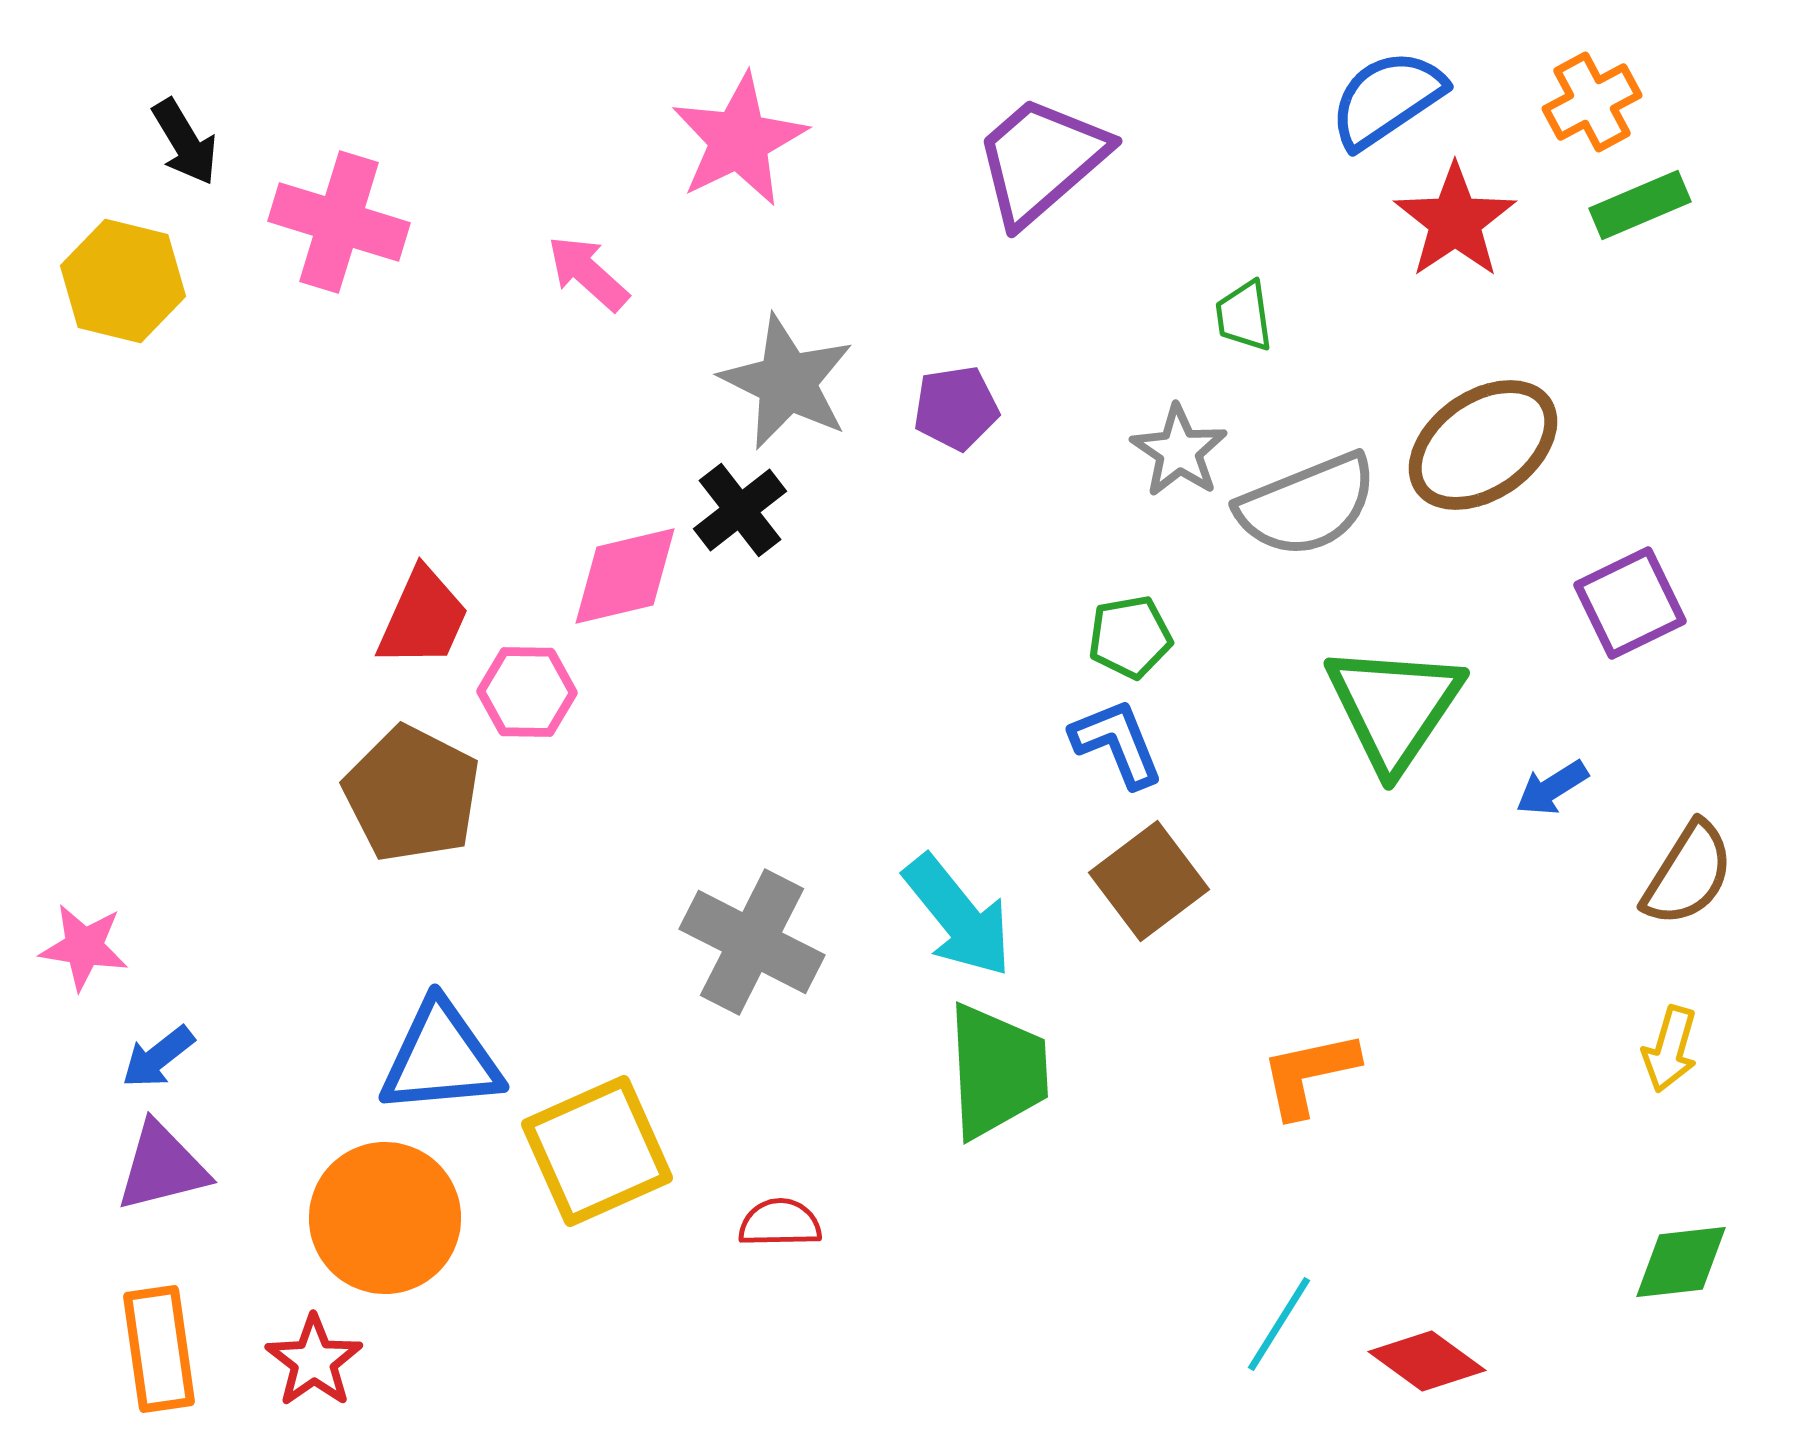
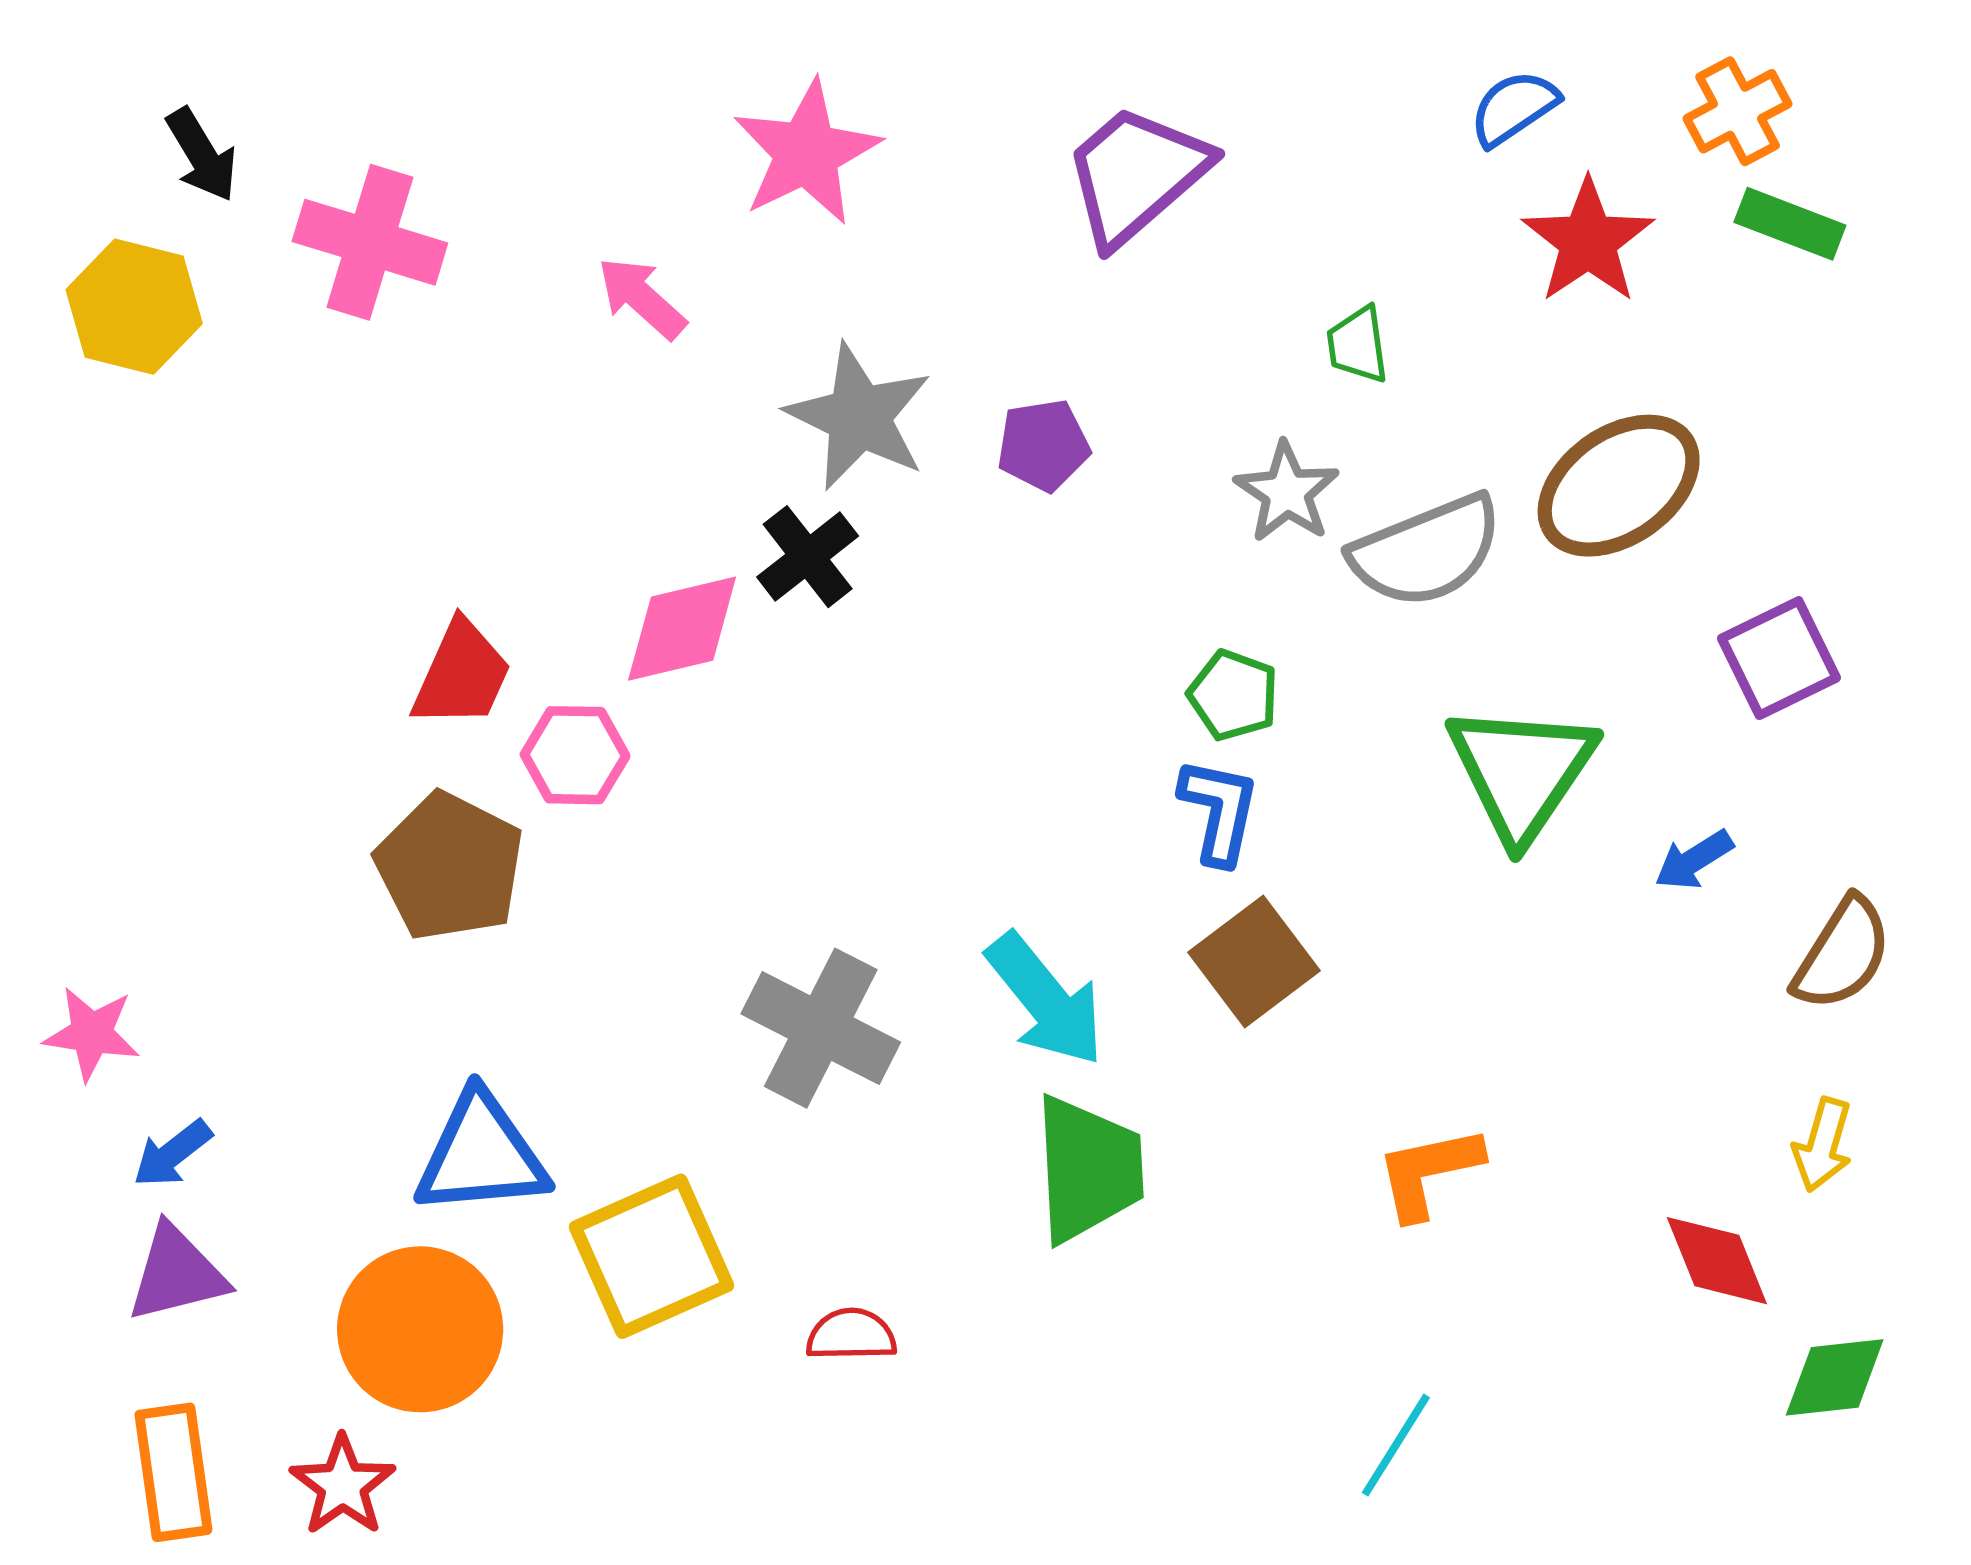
blue semicircle: (1387, 99) -> (1514, 108), size x0.7
green rectangle: (1640, 205) -> (1790, 224), turned 44
green pentagon: (1130, 637) -> (1233, 695), turned 30
blue L-shape: (1117, 743) -> (1219, 811), turned 34
red diamond: (1427, 1361) -> (1717, 1261), moved, turned 32

